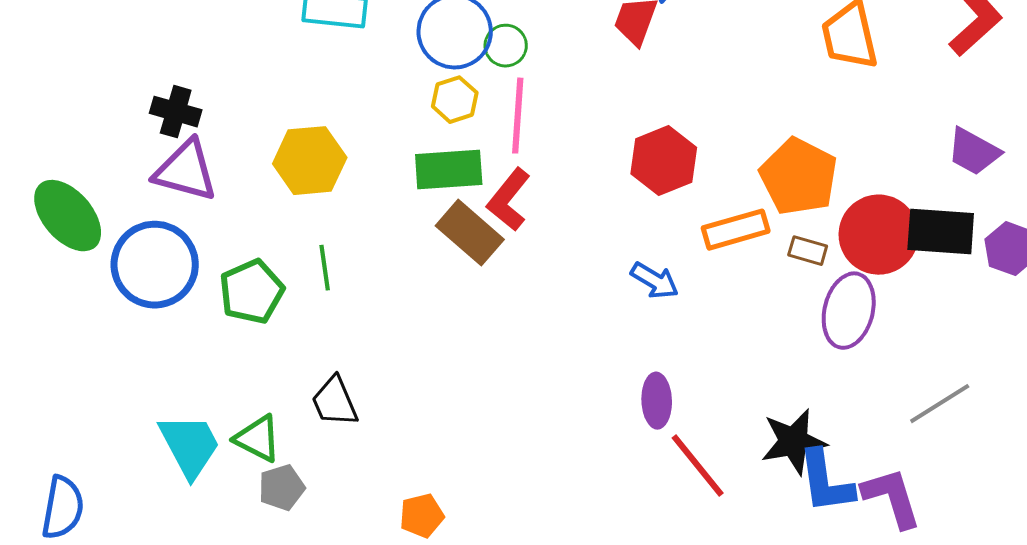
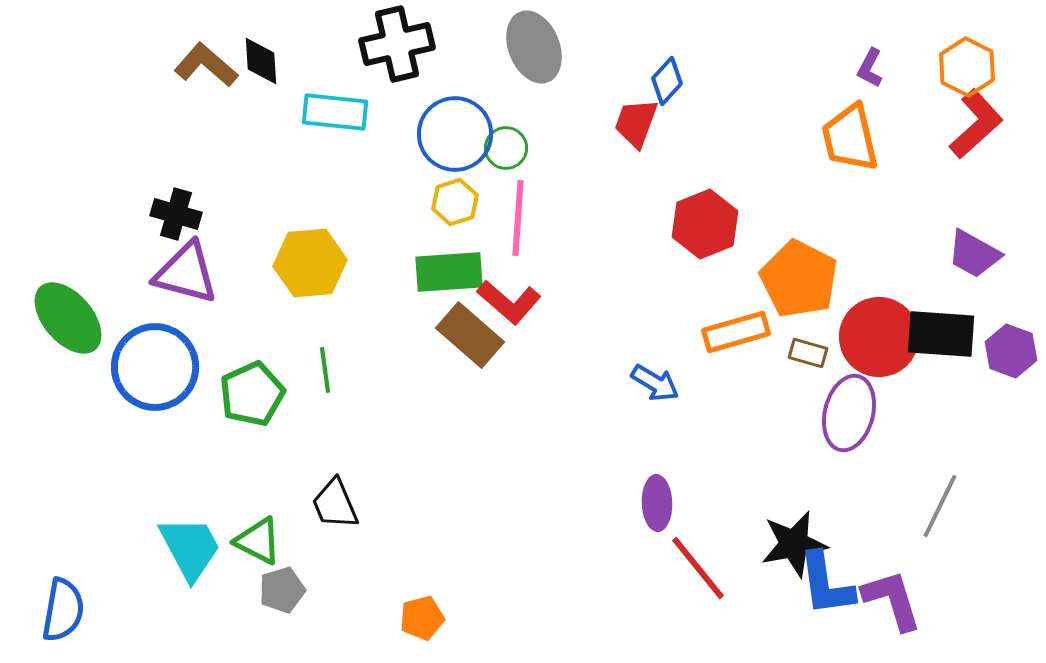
red hexagon: (664, 161) -> (705, 224), moved
red L-shape: (509, 200) -> (509, 302), turned -88
gray line: (940, 404) -> (940, 506), turned -32

